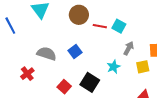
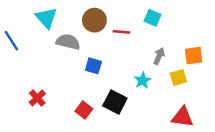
cyan square: (119, 26) -> (152, 18), moved
blue square: (75, 52) -> (93, 66), turned -32
gray semicircle: (47, 54) -> (68, 42), moved

